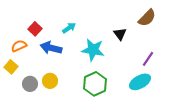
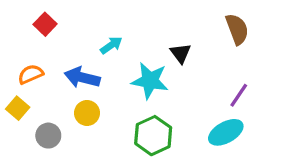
brown semicircle: (147, 18) -> (237, 29), turned -66
red square: (35, 29) -> (45, 24), moved
black triangle: (120, 34) -> (181, 53), moved
yellow circle: (50, 81) -> (87, 113), moved

